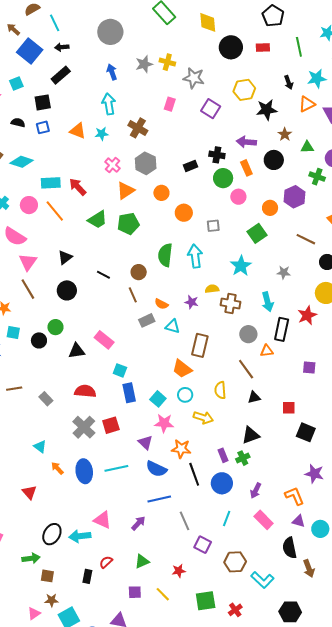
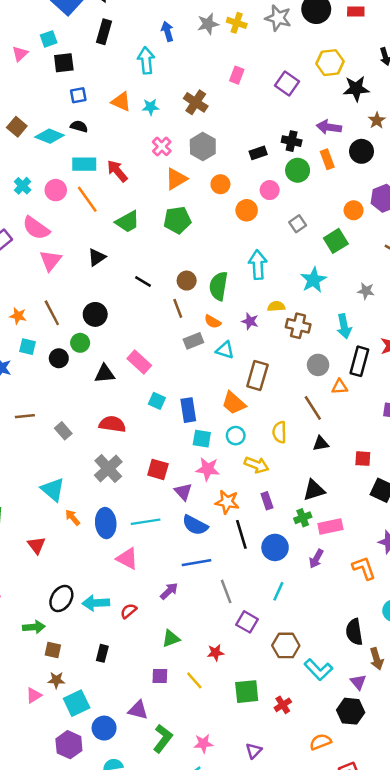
black rectangle: (61, 75) -> (104, 32), turned -36
gray star: (194, 78) -> (278, 18), moved
black square: (43, 102) -> (64, 63), moved
cyan arrow: (109, 104) -> (146, 60), moved
black semicircle: (18, 123) -> (79, 126), moved
pink circle: (238, 197) -> (270, 190), moved
green trapezoid: (97, 220) -> (127, 222), moved
gray square: (213, 226) -> (298, 224), moved, turned -32
green semicircle: (165, 255) -> (218, 286), moved
brown line: (28, 289) -> (52, 313), moved
black circle: (67, 290) -> (95, 314), moved
blue rectangle: (129, 393) -> (188, 410), moved
cyan square: (158, 399) -> (202, 439), turned -35
red square: (111, 425) -> (158, 469), moved, turned 30
cyan triangle: (40, 447) -> (53, 490), size x1.5
purple rectangle: (223, 455) -> (267, 501), moved
pink triangle: (102, 520) -> (127, 559), moved
pink rectangle: (264, 520) -> (330, 526), moved, turned -60
purple triangle: (299, 521) -> (358, 682), moved, turned 32
red semicircle: (106, 562) -> (129, 611), moved

